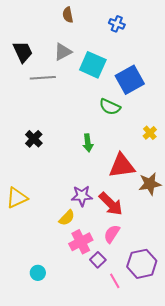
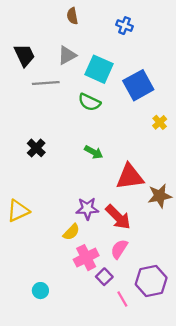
green semicircle: (110, 107) -> (89, 102), moved
yellow cross: (150, 133) -> (160, 122), moved
green arrow: (88, 143) -> (94, 152), turned -54

